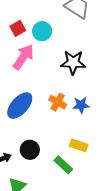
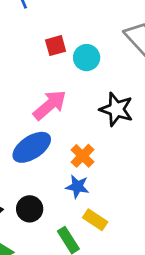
pink arrow: (23, 57) -> (50, 105), moved
blue star: (81, 105) -> (77, 187), moved

